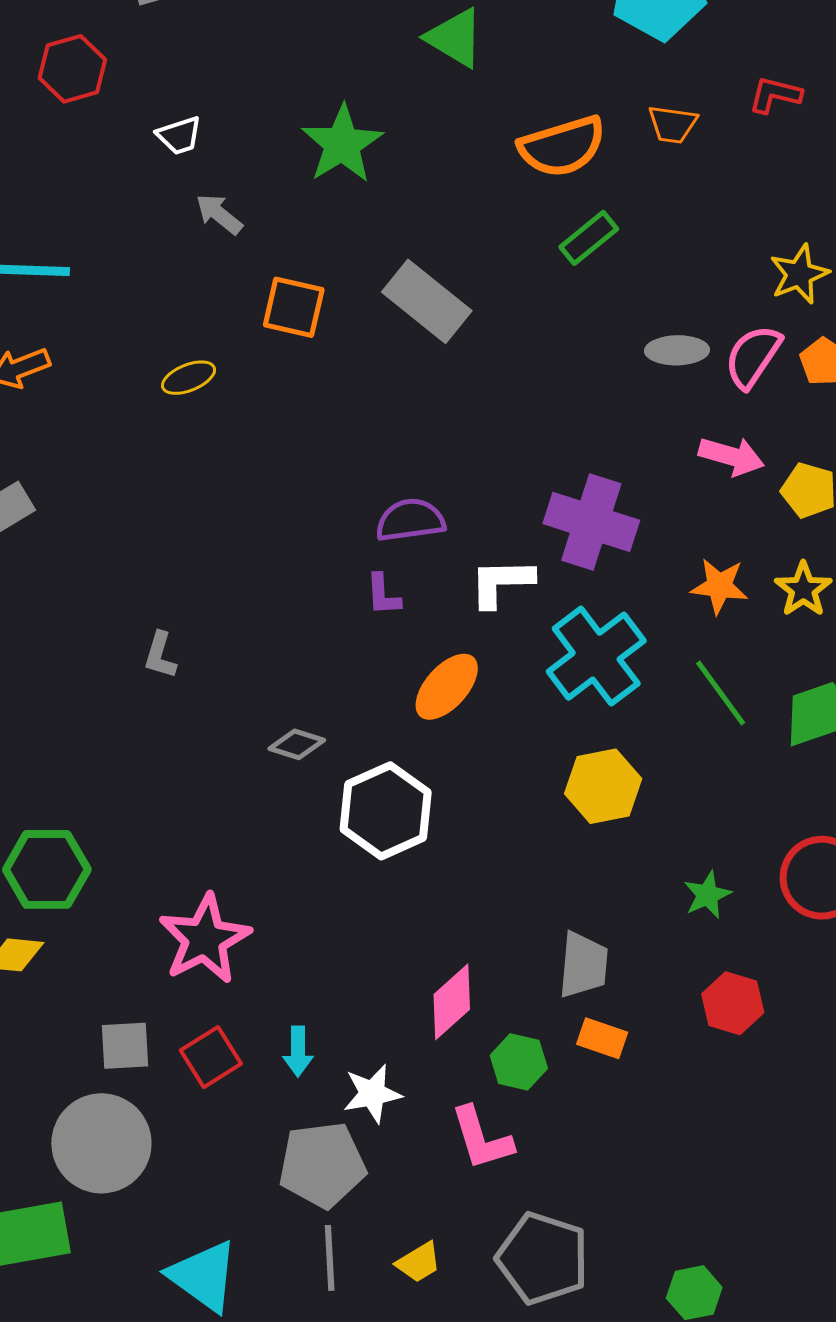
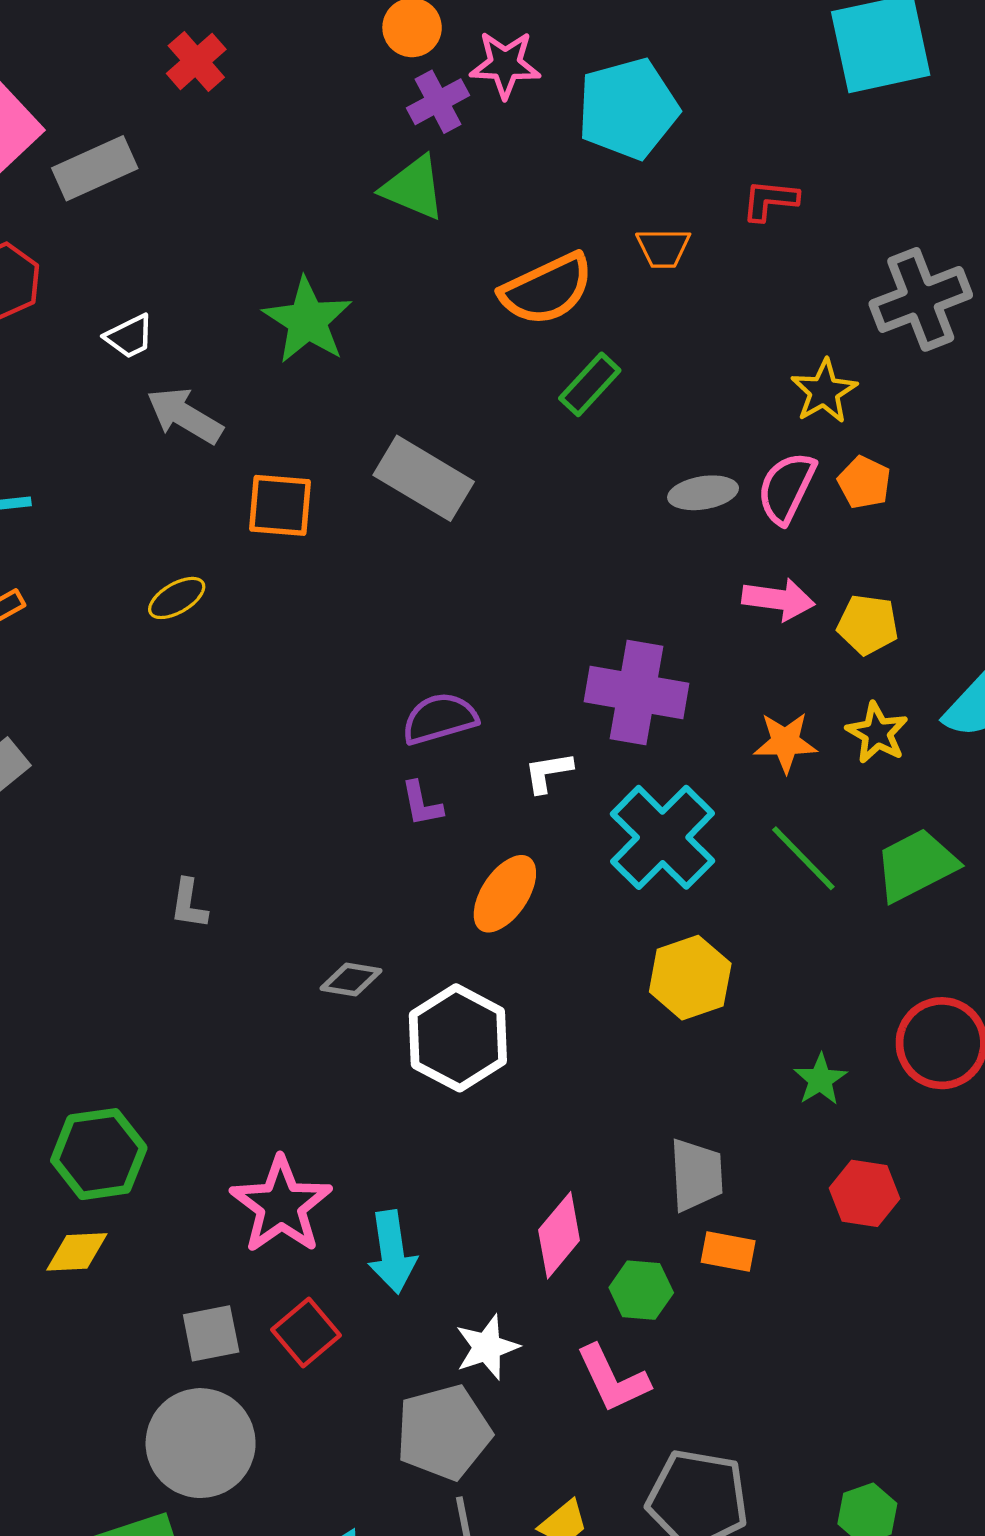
gray arrow: (219, 214) -> (185, 416), size x1.4
white L-shape: (501, 583) -> (548, 772), size x0.7
cyan arrow: (298, 1051) -> (392, 1252), moved, size x1.5

